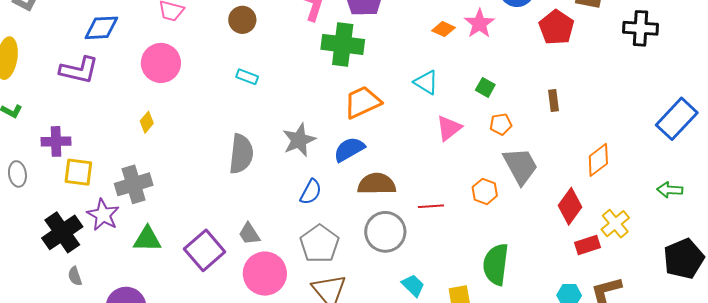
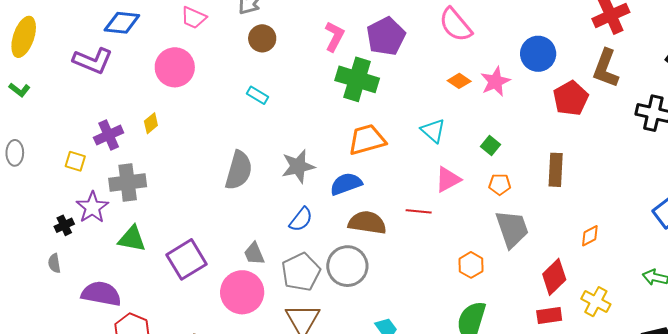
brown rectangle: (553, 100) -> (556, 170), size x1.5
purple cross: (56, 141) -> (109, 135), moved, turned -32
orange diamond: (598, 160) -> (590, 236), size x0.7
yellow square: (78, 172) -> (75, 161), size x0.7
orange hexagon: (485, 191) -> (471, 265), moved
red line: (431, 206) -> (419, 211), moved
yellow cross: (615, 224) -> (596, 302), turned -32
black cross: (62, 232) -> (64, 225), moved, size x0.5
gray circle: (385, 232) -> (347, 266), moved
gray trapezoid: (249, 234) -> (254, 254), moved
red rectangle: (588, 245) -> (549, 316), moved

